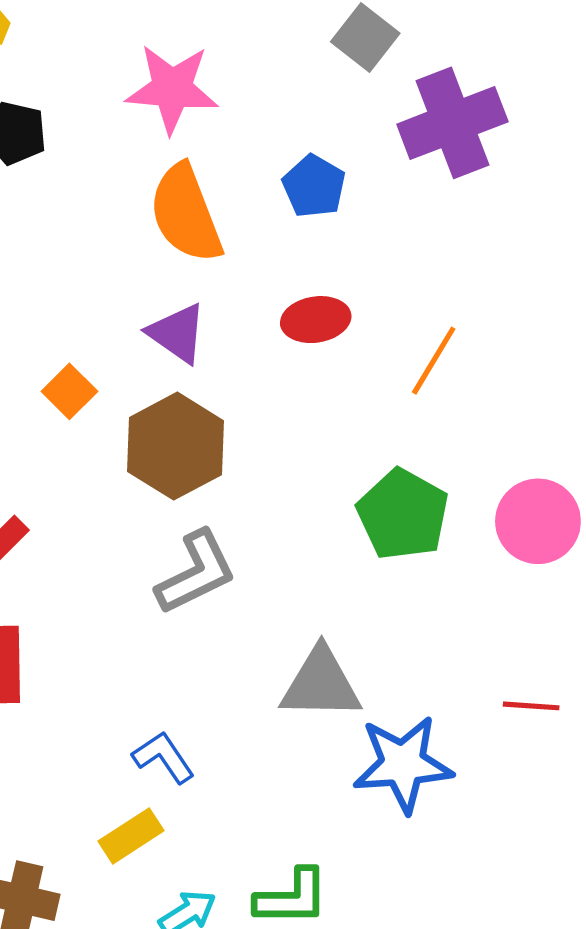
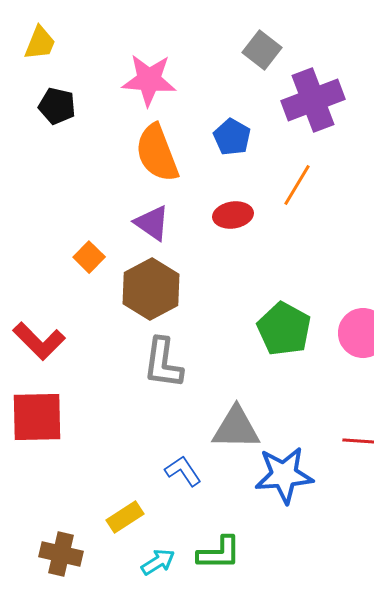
orange line: (434, 361) -> (297, 185), moved
gray L-shape: (196, 573) -> (163, 363), turned 124
blue L-shape: (164, 757) -> (183, 471), moved

